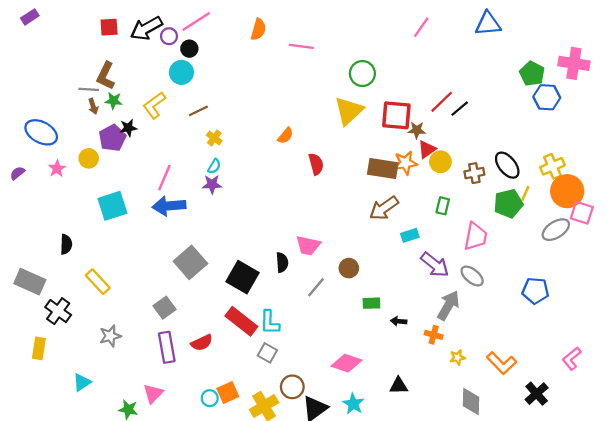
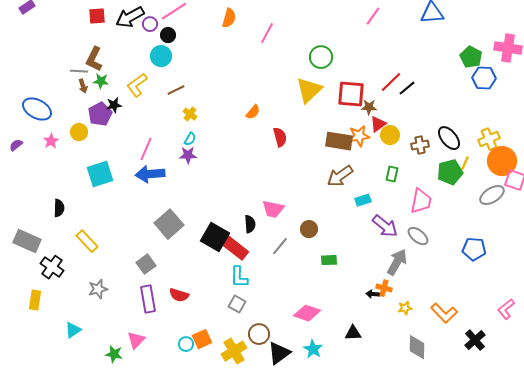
pink line: (301, 46) -> (267, 33), turned -70
red rectangle: (241, 321) -> (234, 247), moved
black arrow: (399, 321) -> (373, 294), moved
red semicircle: (202, 343) -> (179, 295), turned 42

